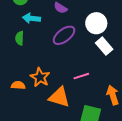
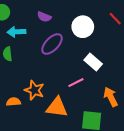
white rectangle: (104, 46) -> (93, 62), moved

